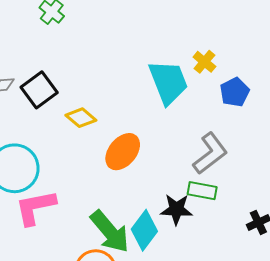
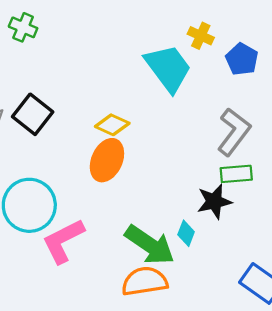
yellow diamond: (81, 118) -> (112, 125), moved
orange ellipse: (123, 152) -> (107, 160), moved
cyan diamond: (144, 230) -> (186, 233), size x0.6

